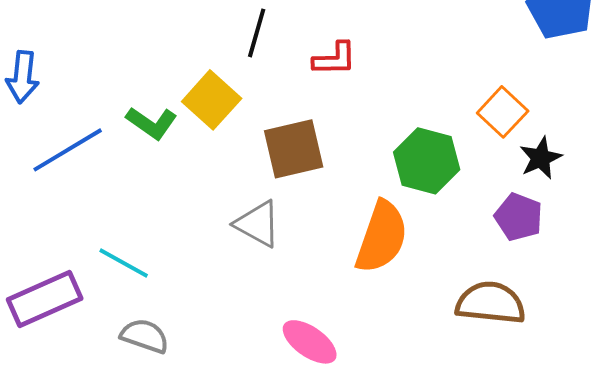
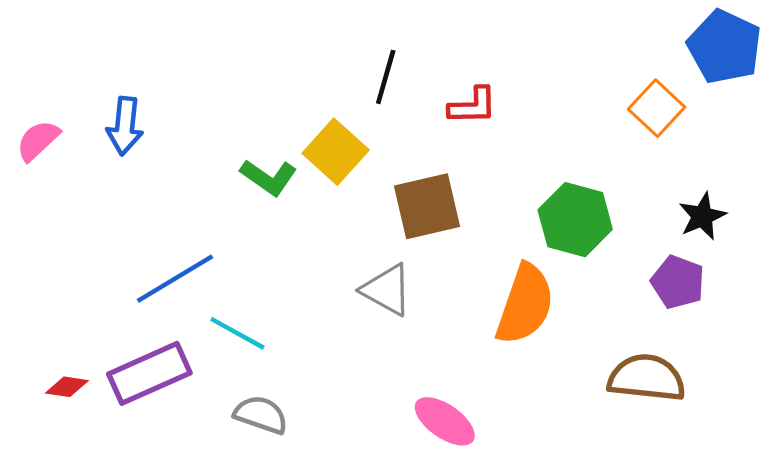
orange square: (503, 112) -> (657, 108), moved
blue line: (68, 150) -> (175, 279), moved

